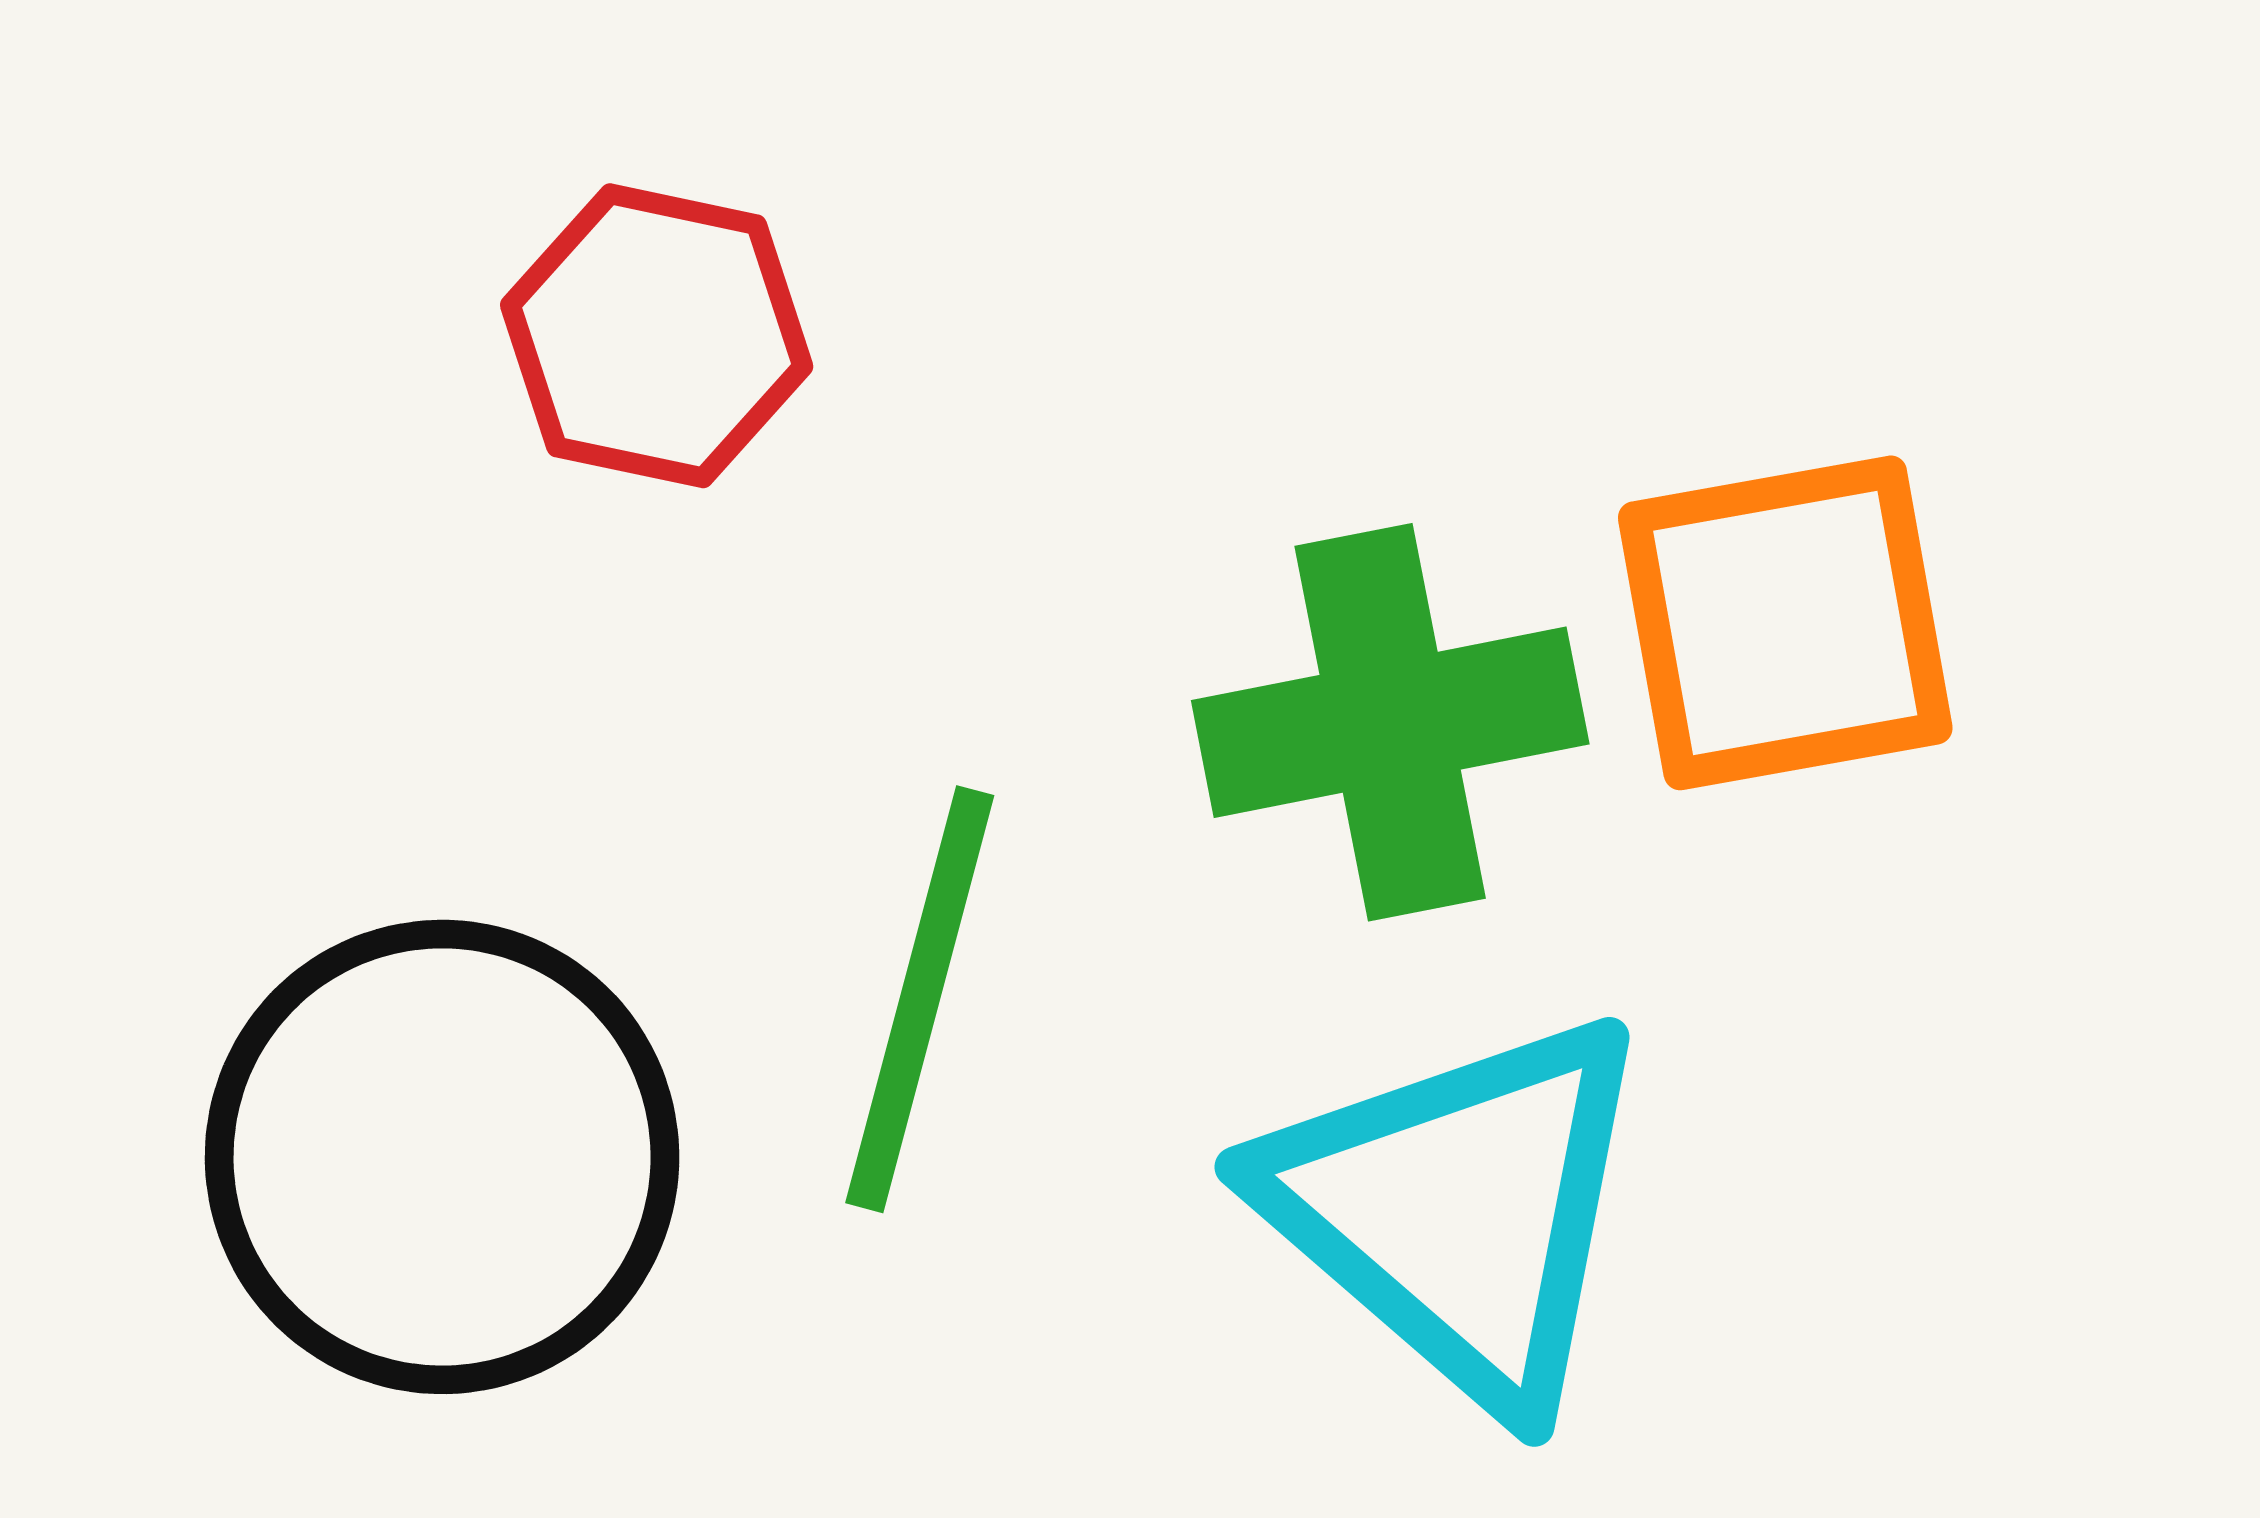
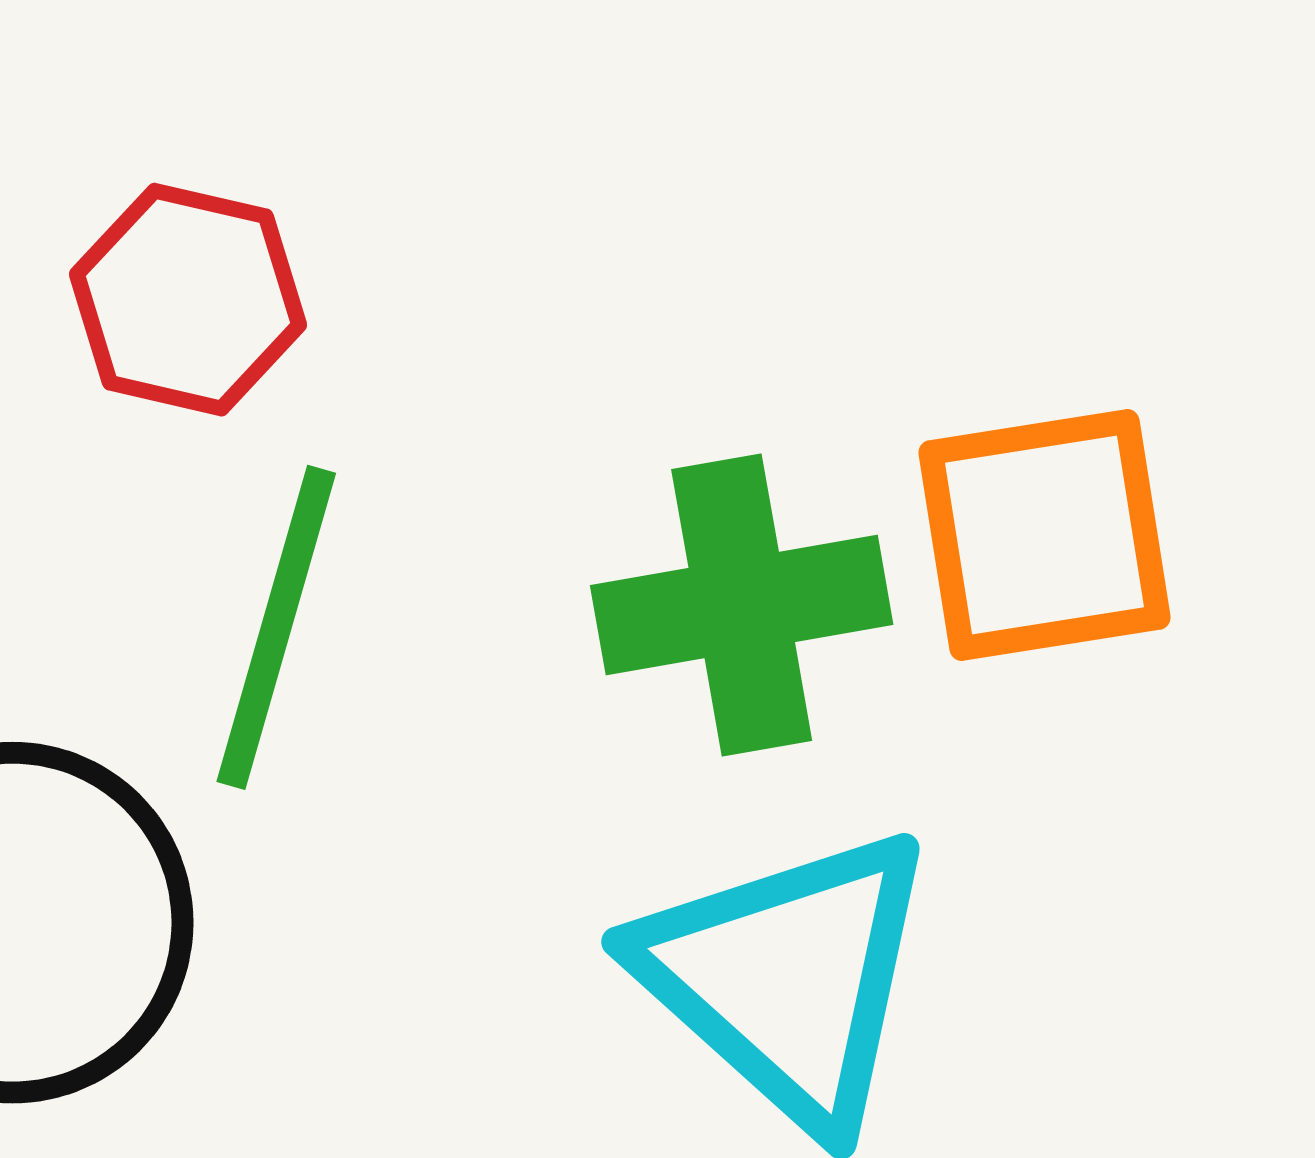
green line: (920, 999) -> (276, 627), moved

